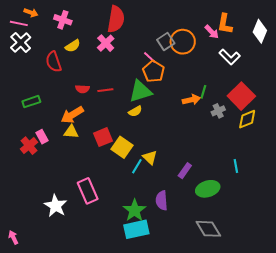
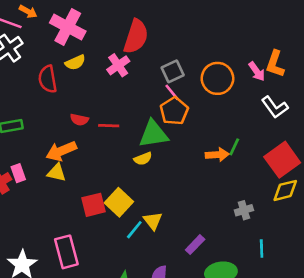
pink cross: (63, 20) -> (68, 27), size x1.5
gray square: (166, 42) -> (173, 71), moved
gray cross: (218, 111) -> (244, 210), moved
red square: (103, 137) -> (93, 205), moved

